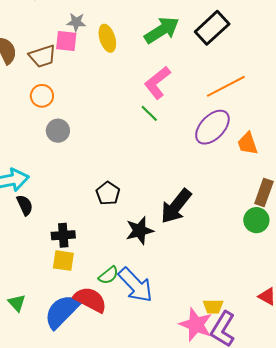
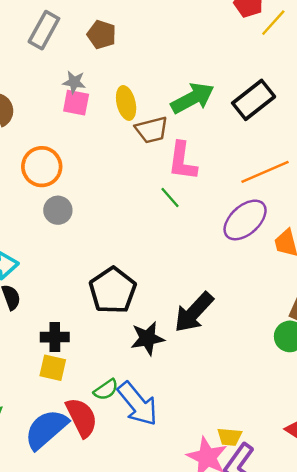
gray star: (76, 22) -> (74, 82), moved
brown trapezoid: (42, 56) -> (152, 130), moved
pink L-shape: (157, 83) -> (182, 161), turned -48
orange circle: (42, 96) -> (42, 167), size x1.4
black pentagon: (108, 193) -> (113, 290), size x1.6
red semicircle: (90, 300) -> (82, 417), turned 32

